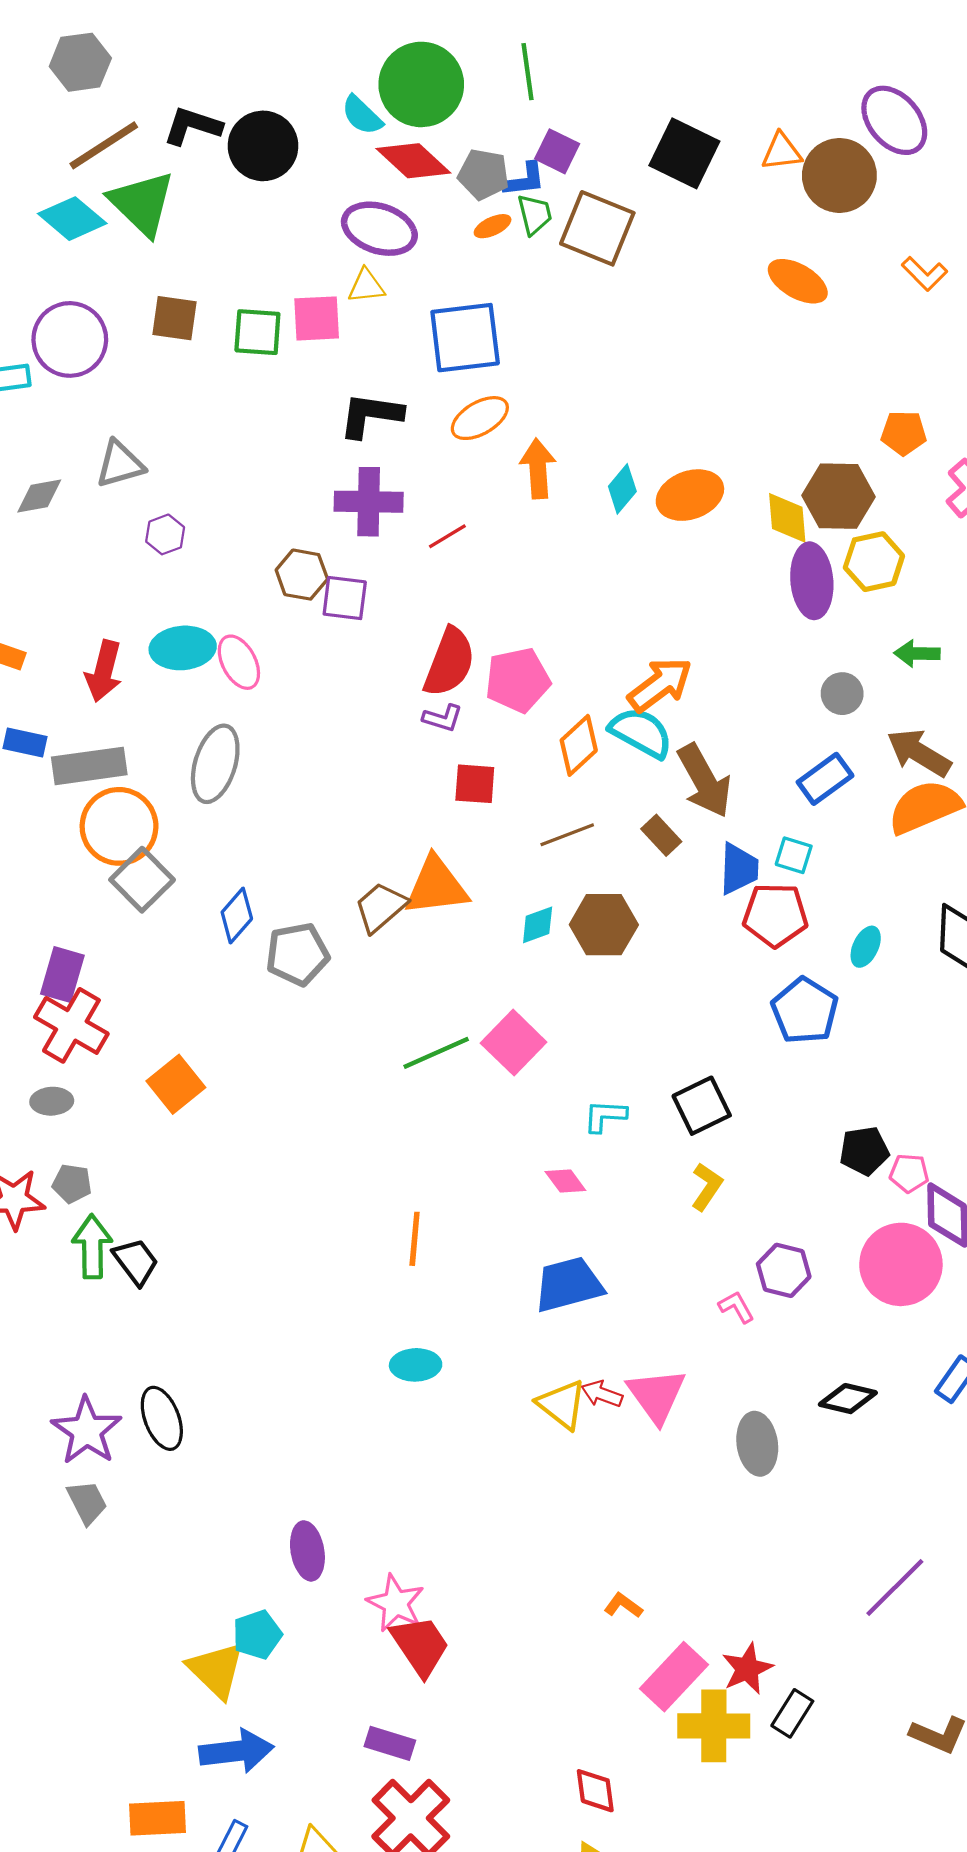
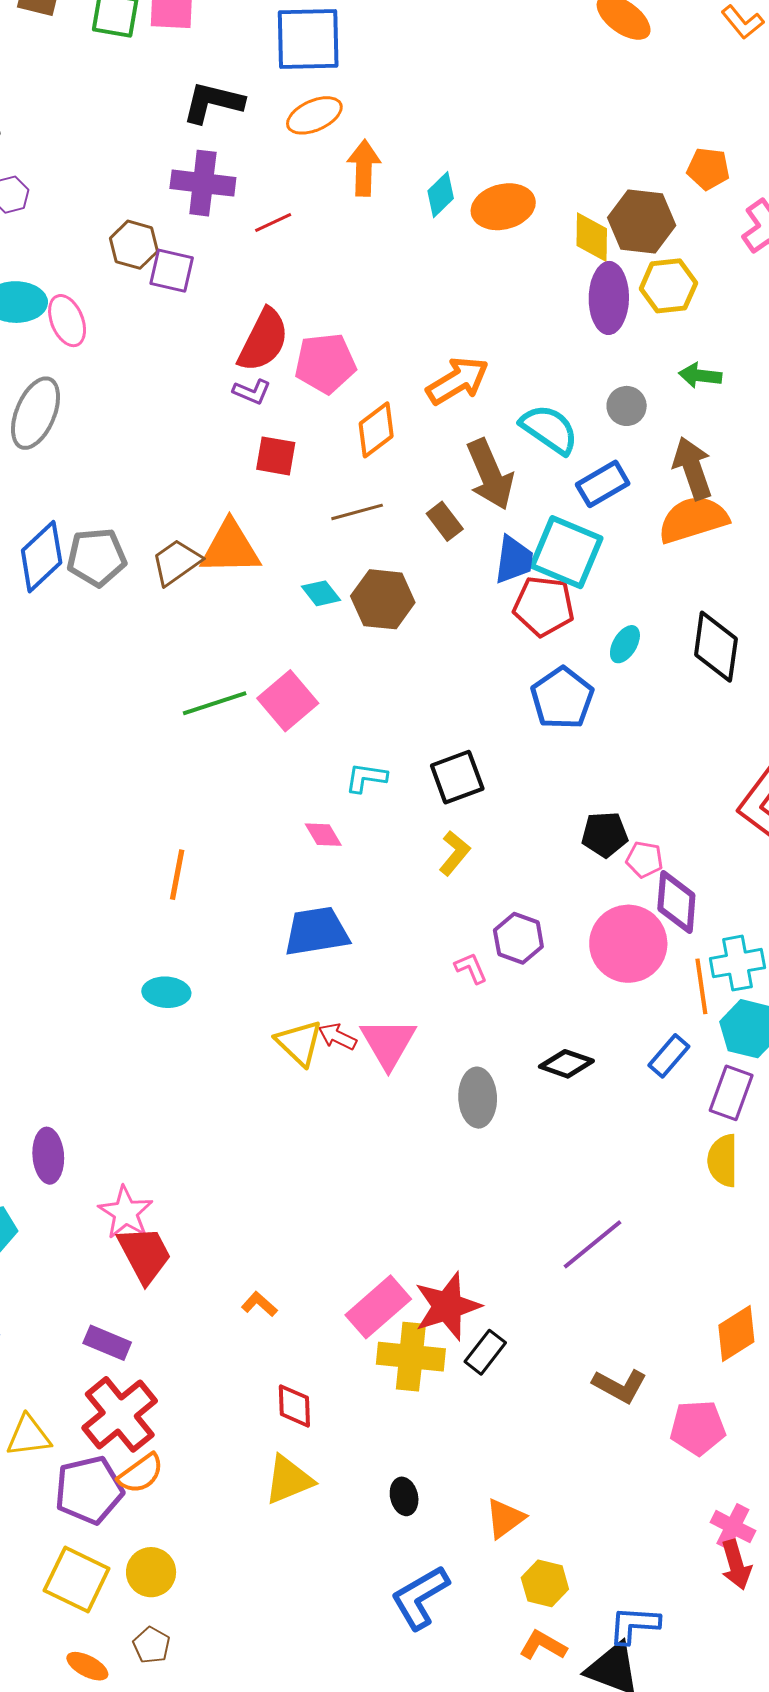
cyan semicircle: (641, 733) -> (549, 429), moved
brown arrow: (919, 753) -> (693, 468), turned 34
cyan square: (794, 855) -> (566, 552), size x2.0
blue diamond: (237, 916) -> (42, 557), size x1.4
cyan diamond: (538, 925) -> (321, 593), turned 66
gray pentagon: (298, 954) -> (97, 557), moved
orange L-shape: (623, 1605) -> (259, 1304), moved
red star: (747, 1669) -> (447, 1306), size x1.4

